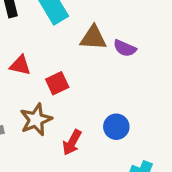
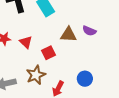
brown triangle: (93, 38) -> (68, 35), moved
red triangle: (20, 65) -> (26, 42), turned 32

